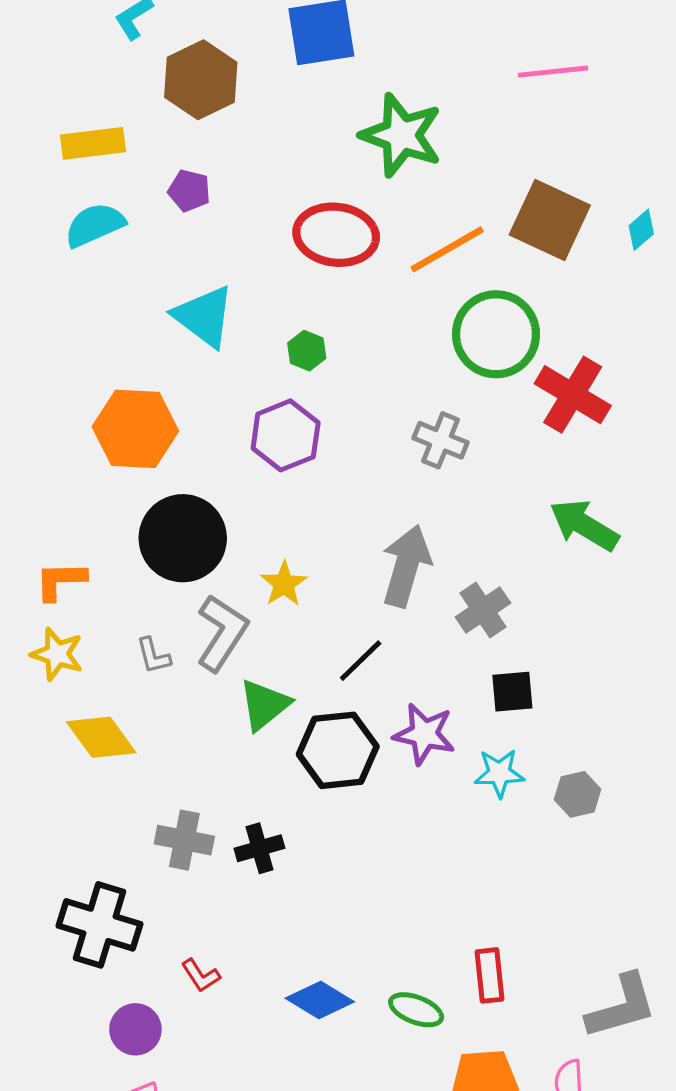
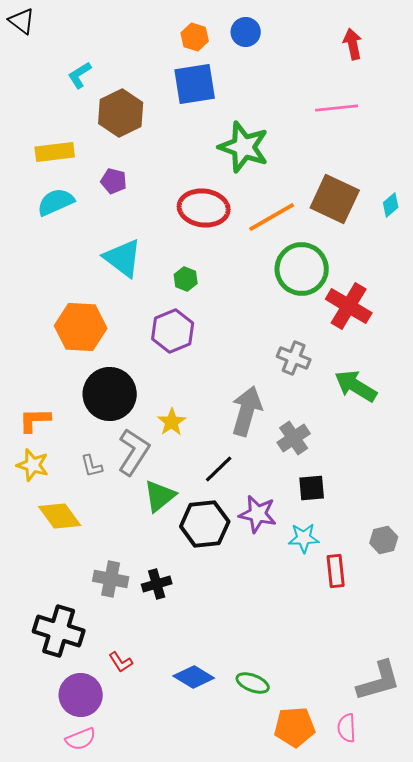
gray cross: (441, 440) -> (294, 358), moved
gray hexagon: (578, 794) -> (384, 540), moved
red rectangle: (489, 975) -> (336, 571), moved
purple circle: (135, 1029) -> (81, 695), size x1.4

